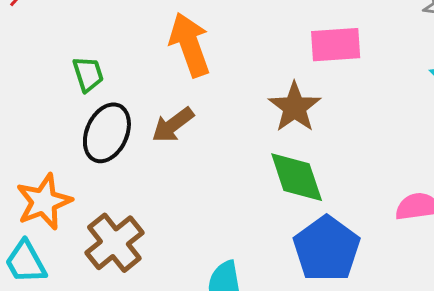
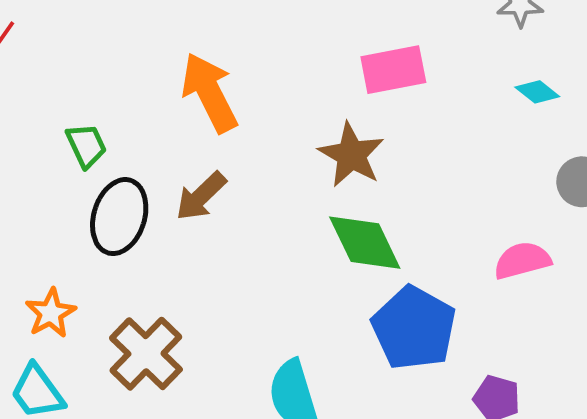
orange star: (44, 202) -> (51, 313), size x0.7

